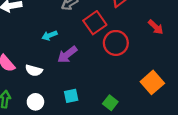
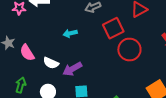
purple arrow: (67, 55) -> (72, 69), moved

